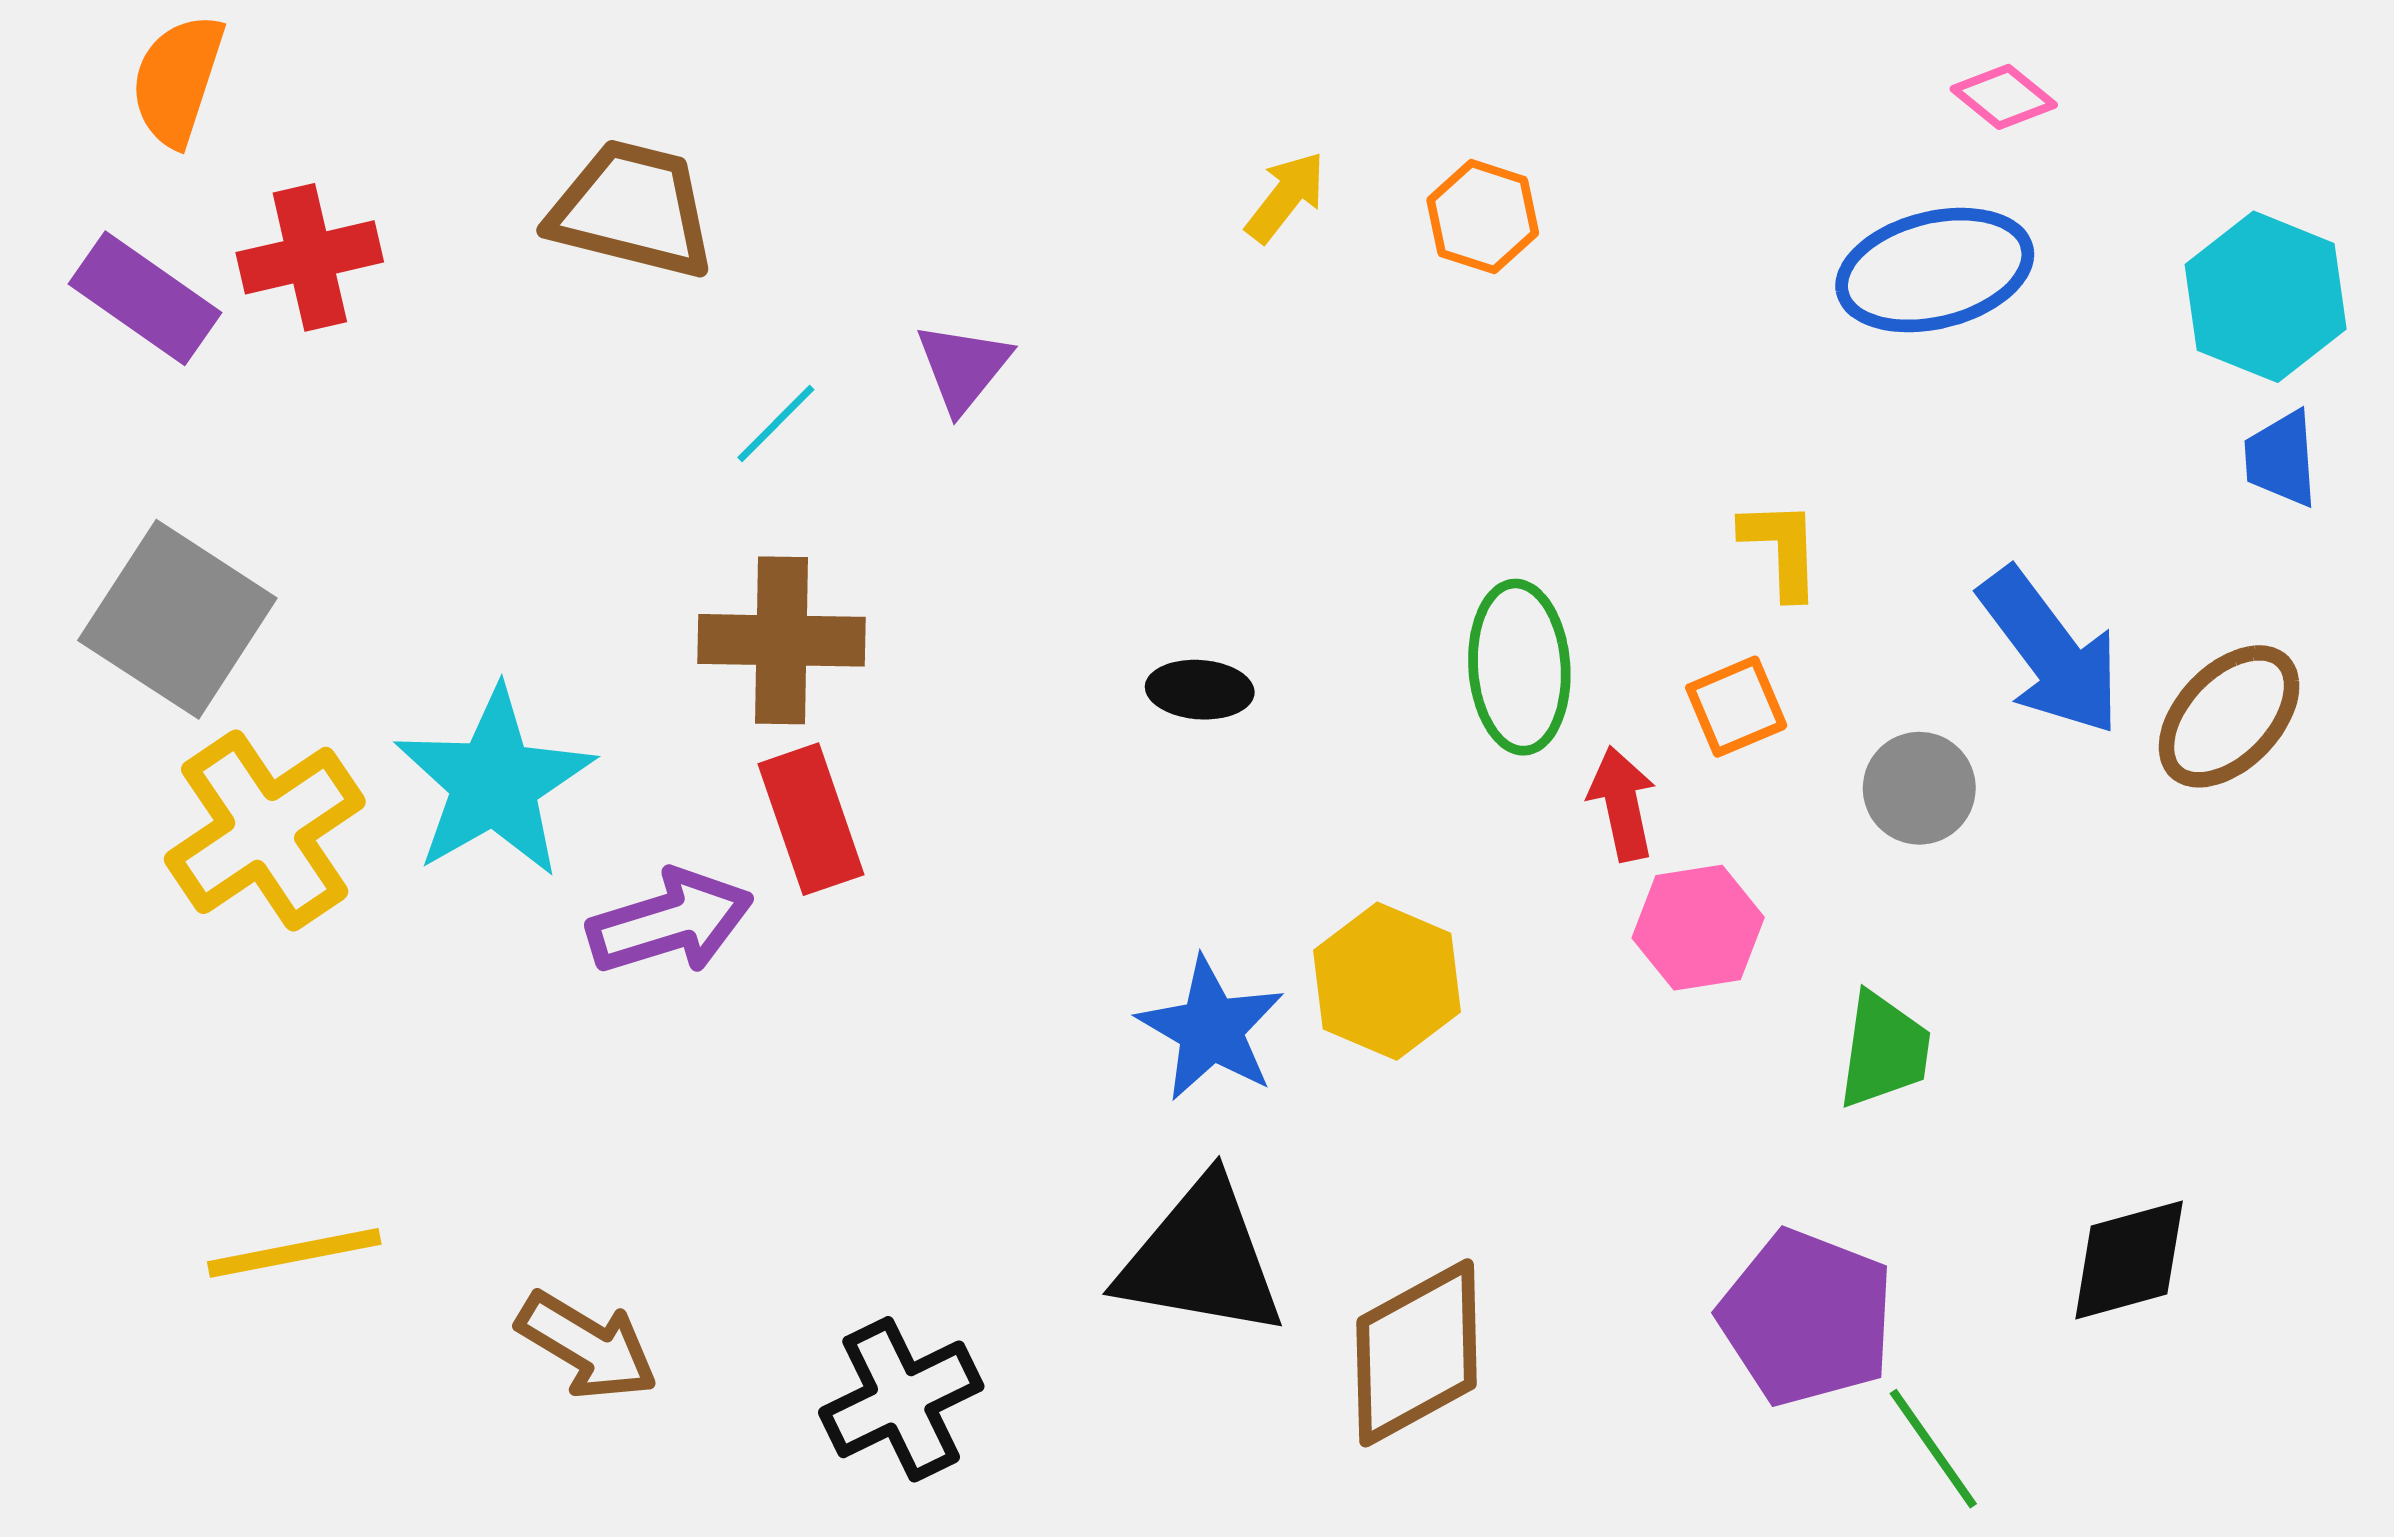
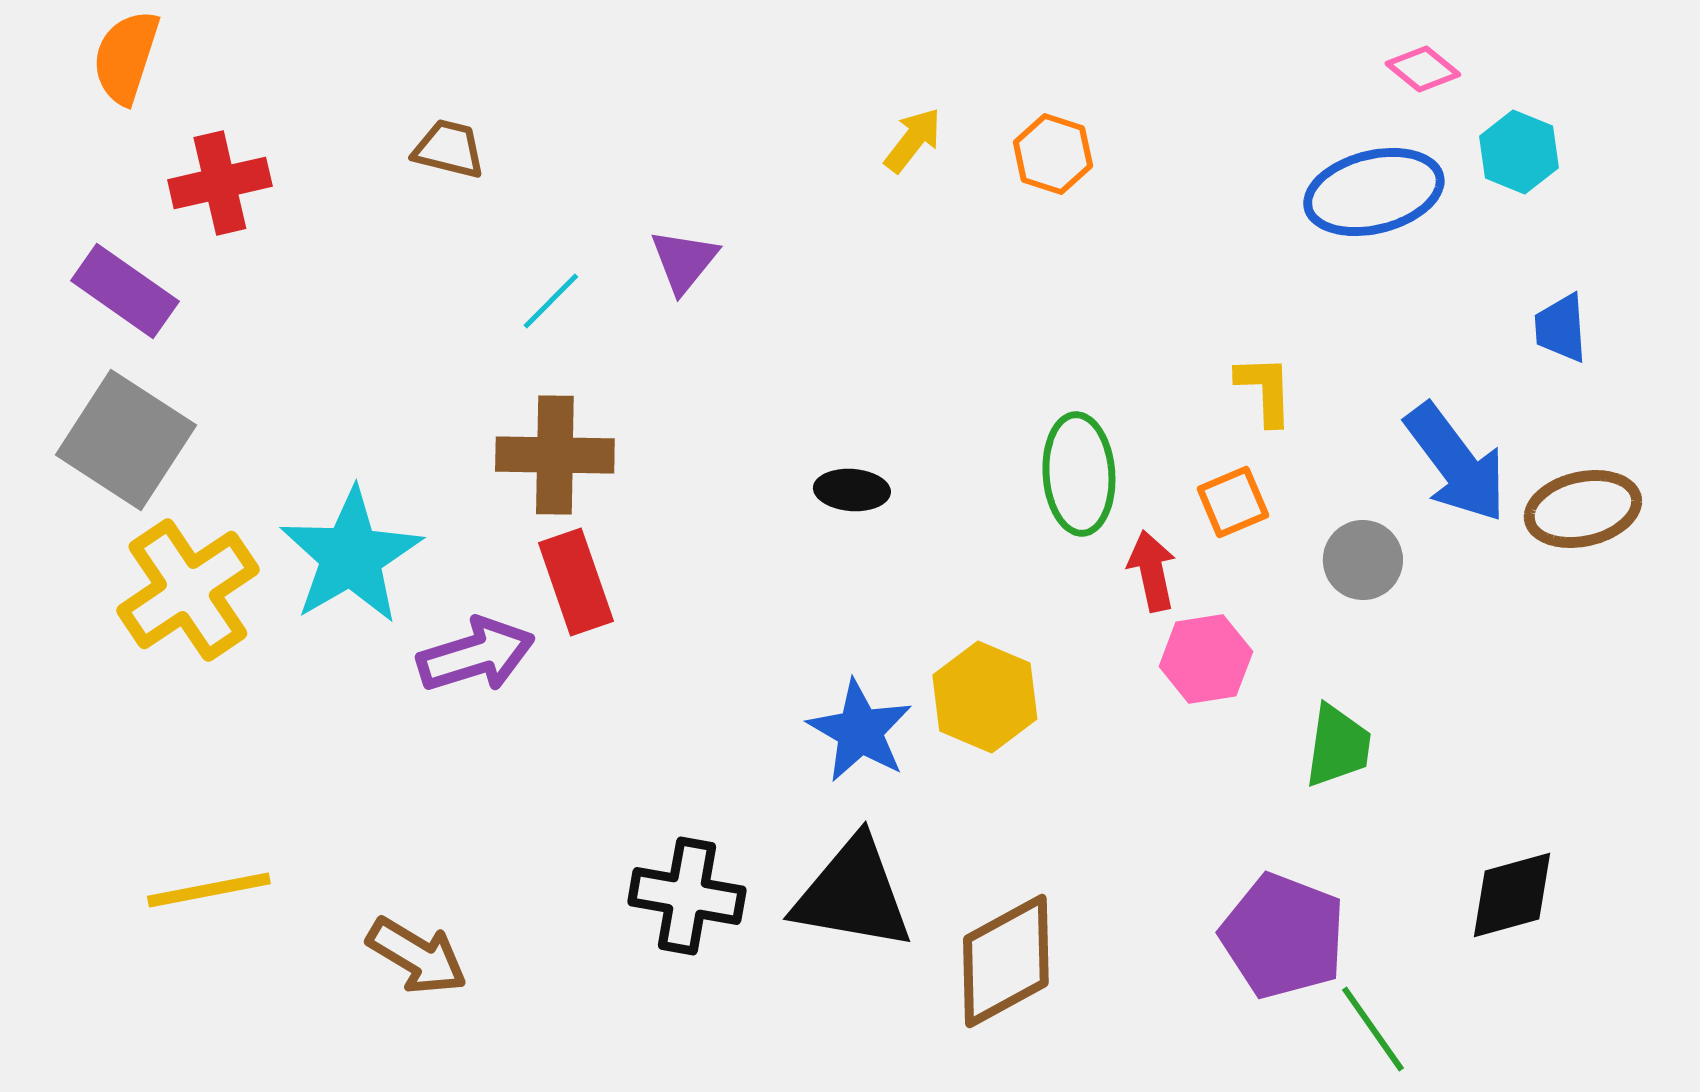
brown trapezoid: (632, 209) -> (449, 149), size x0.6
cyan hexagon: (2266, 297) -> (1519, 152), moved, size x0.7
purple rectangle: (145, 298) -> (125, 291), moved
blue trapezoid: (2281, 459) -> (1561, 328), moved
brown ellipse: (2229, 716) -> (1583, 509), turned 33
black cross: (901, 1399) -> (687, 896), moved, turned 36

